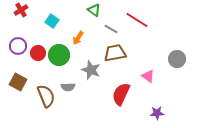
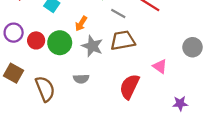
gray star: (91, 70) -> (92, 46), moved
gray semicircle: (68, 87) -> (81, 79), moved
purple star: (157, 113) -> (180, 103), moved

